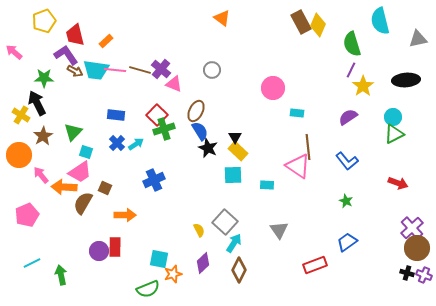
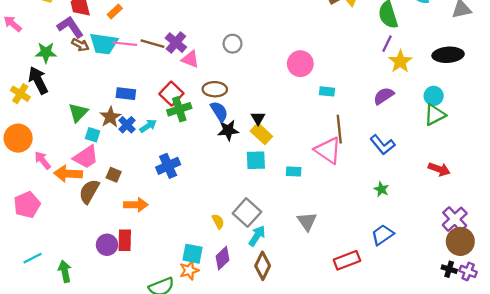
brown ellipse: (196, 111) -> (215, 89), turned 65
brown star: (43, 136) -> (110, 117), moved
black star: (208, 148) -> (228, 130), turned -30
cyan square: (159, 259) -> (193, 254), moved

